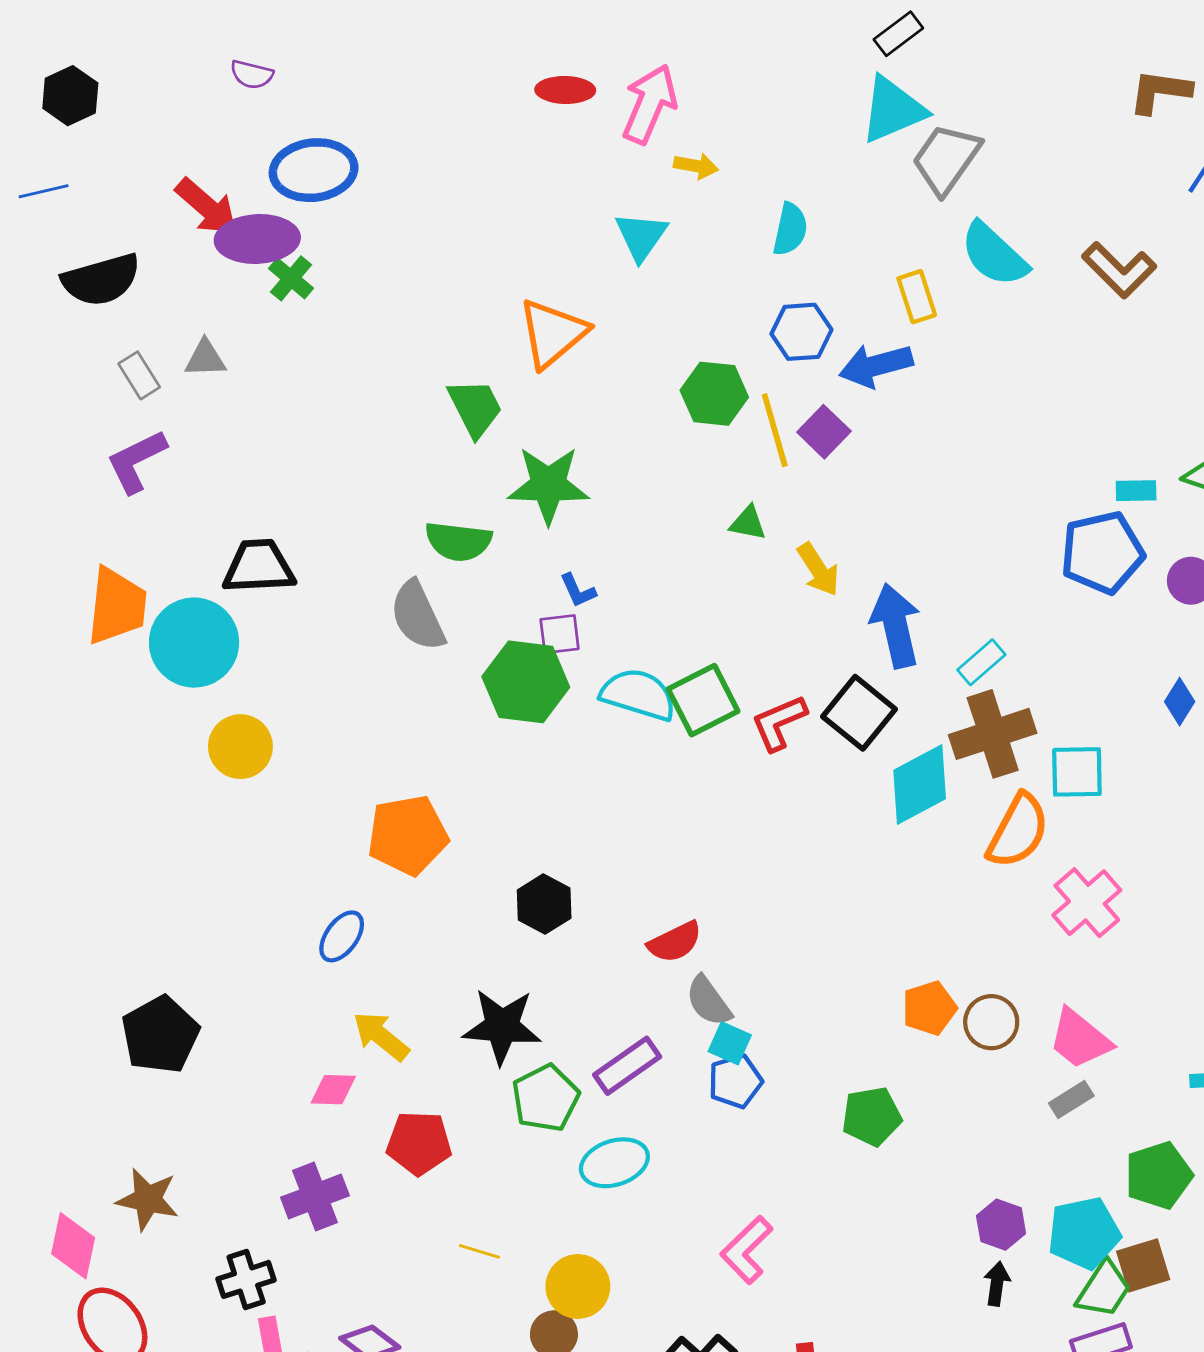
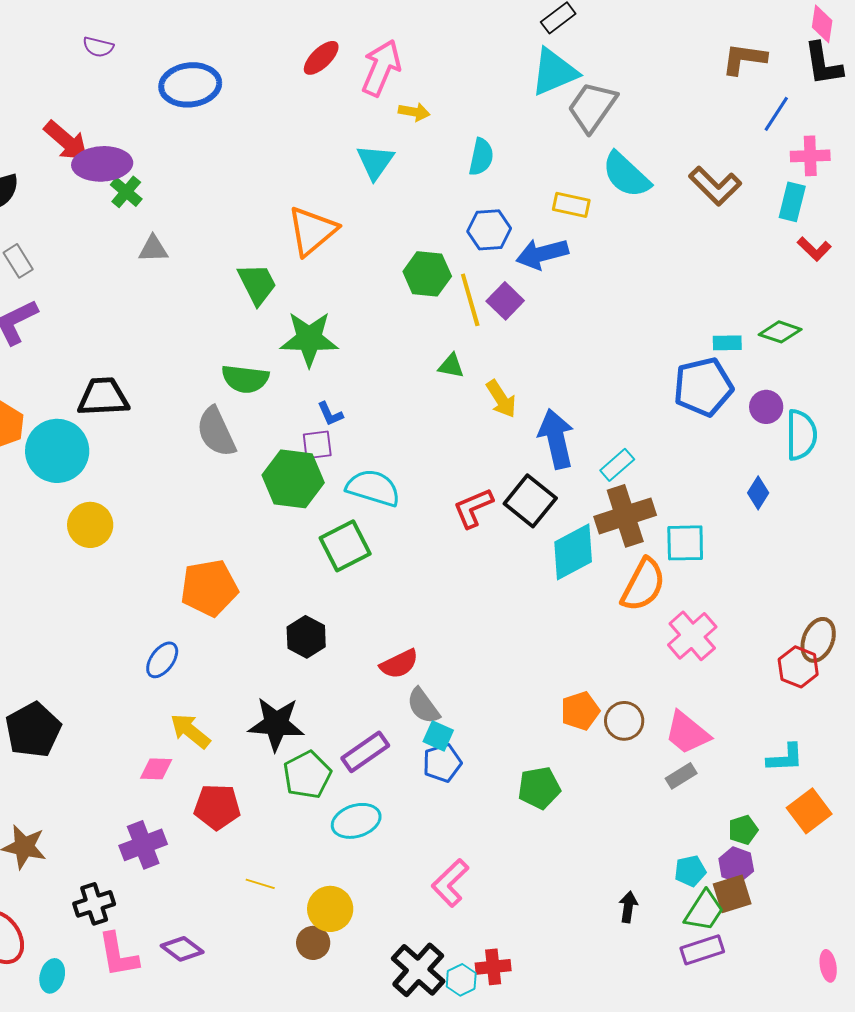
red ellipse: (565, 90) -> (321, 58), turned -45
blue ellipse: (314, 170) -> (190, 85), moved
yellow rectangle: (917, 297) -> (571, 205), turned -60
gray triangle: (205, 359) -> (153, 249), moved
green square: (703, 700) -> (345, 546), moved
green pentagon: (1159, 1175) -> (743, 830), size x0.6
purple hexagon: (1001, 1225) -> (736, 865), moved
cyan pentagon: (1084, 1233) -> (690, 871), size x0.6

